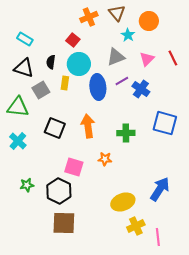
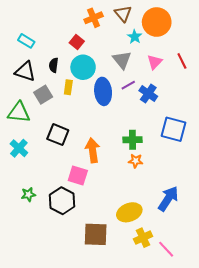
orange circle: (149, 21) -> (157, 22), size x1.4
gray triangle: (116, 57) -> (122, 60), turned -48
orange arrow: (88, 126) -> (93, 150), moved
orange star: (105, 159) -> (136, 161), moved
brown square: (64, 223) -> (96, 234), moved
pink line: (158, 237) -> (166, 249), turned -36

